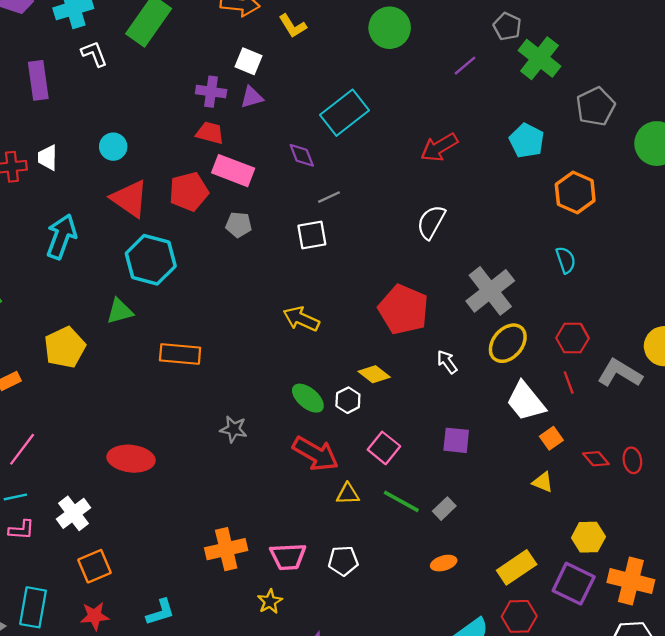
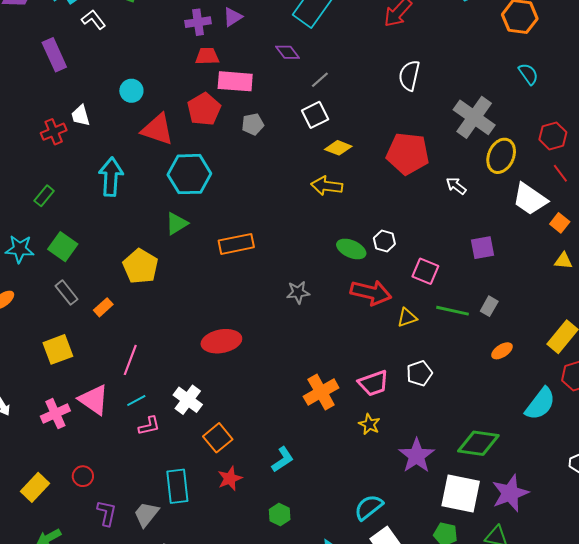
yellow diamond: (374, 374) -> (338, 148), moved

